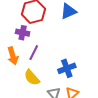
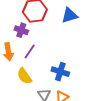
blue cross: (67, 68) -> (60, 72), turned 30

